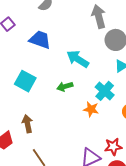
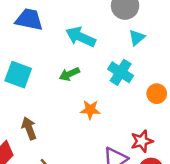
orange star: (91, 109) -> (90, 110), moved

